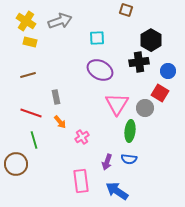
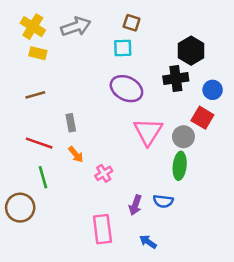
brown square: (126, 10) -> (132, 23), moved
green ellipse: (130, 131) -> (180, 166), moved
blue arrow: (117, 191) -> (148, 242), size x0.6

